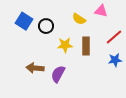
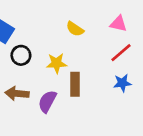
pink triangle: (101, 11) -> (118, 24), moved
black circle: (46, 26) -> (21, 55), moved
brown rectangle: (86, 46) -> (75, 84), moved

